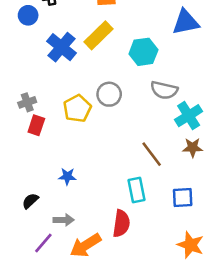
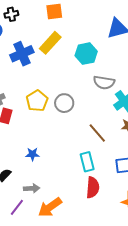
blue cross: (62, 47) -> (22, 54), turned 30
gray circle: (109, 94) -> (64, 103), moved
red semicircle: (121, 223) -> (93, 187), moved

